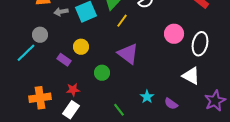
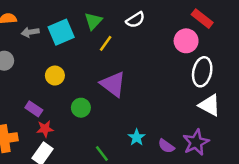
pink circle: (174, 34) -> (186, 41), moved
purple rectangle: (64, 60) -> (34, 109), moved
white triangle: (191, 76) -> (210, 105), moved
purple star: (215, 101) -> (196, 142), moved

